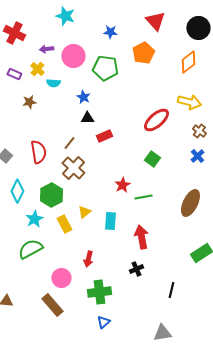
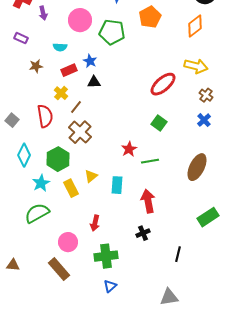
purple arrow: (46, 49) -> (43, 13), moved, turned -96
yellow cross: (37, 69) -> (61, 93), moved
red rectangle: (104, 136) -> (69, 70), moved

